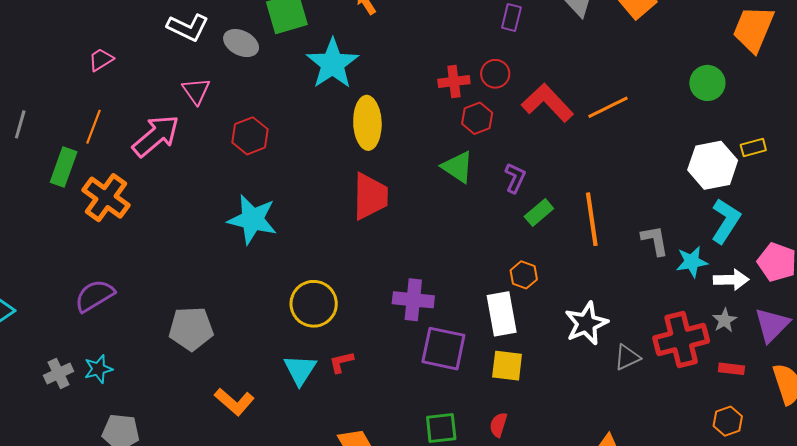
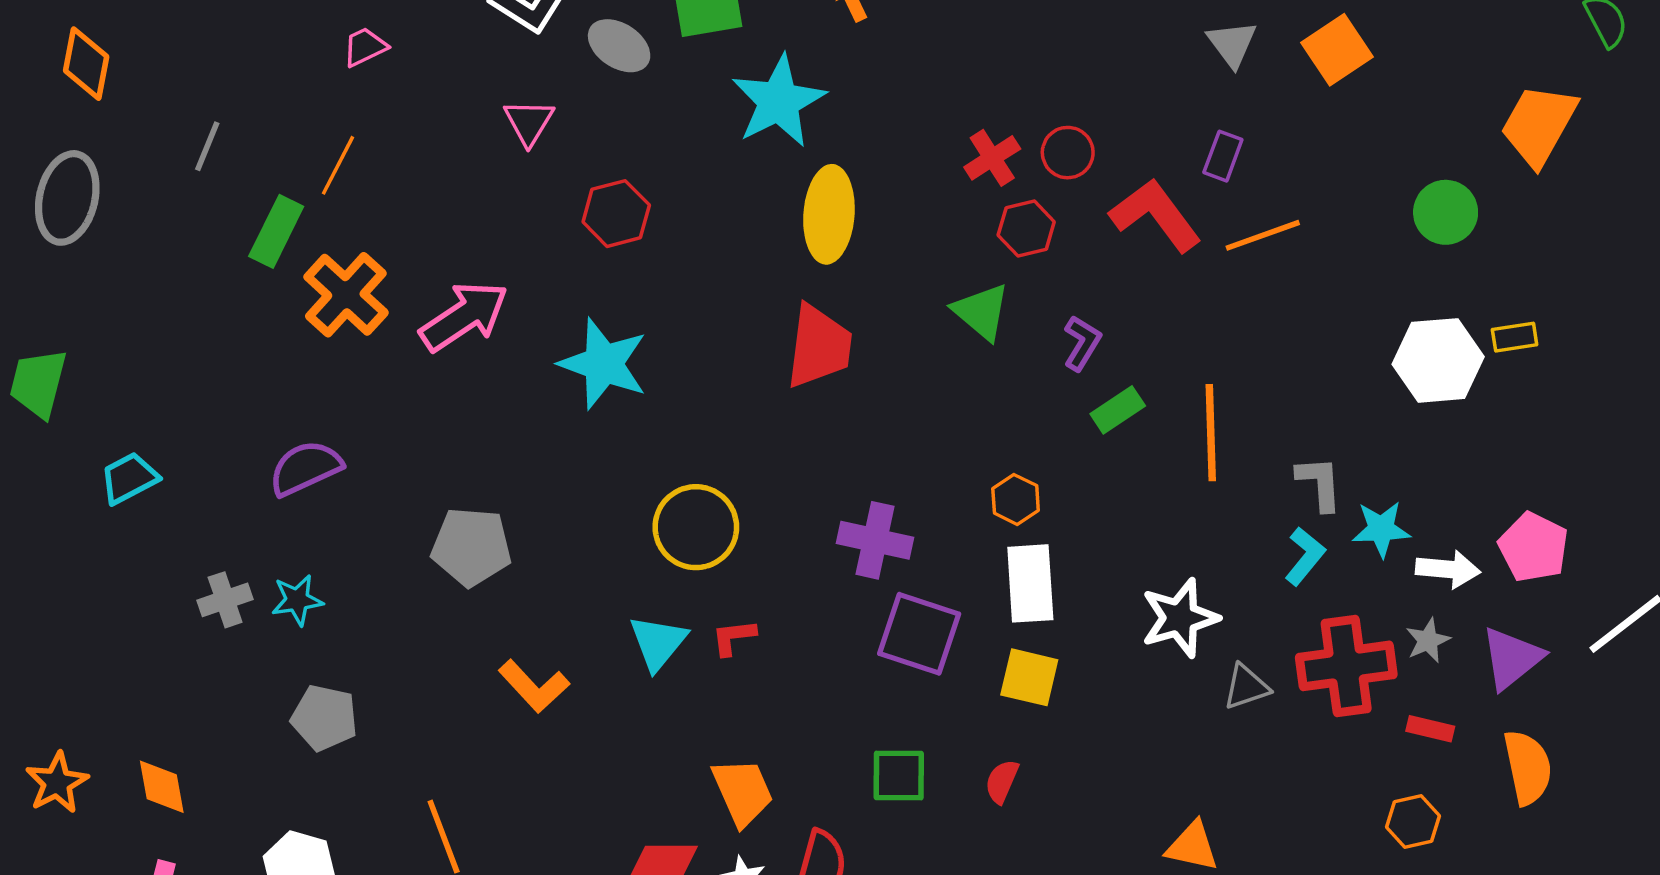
purple rectangle: (511, 17) -> (1223, 156), moved
red cross: (454, 81) -> (992, 158), turned -32
pink arrow: (156, 136) -> (464, 316), moved
cyan L-shape: (726, 221) -> (1305, 556), moved, size x0.7
orange hexagon: (524, 275) -> (1016, 499), moved

